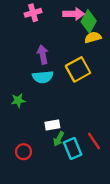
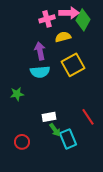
pink cross: (33, 13) -> (47, 19), moved
yellow semicircle: (93, 37) -> (63, 37), moved
green arrow: (59, 139) -> (55, 130), turned -64
red line: (94, 141) -> (88, 117), moved

